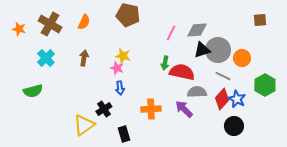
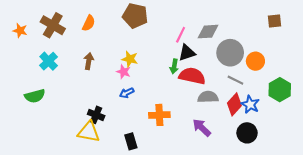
black triangle: (202, 50) -> (187, 53), moved
blue arrow: (120, 88) -> (127, 93), turned 72
black cross: (104, 109) -> (96, 115), moved, turned -35
purple arrow: (184, 109) -> (202, 128), moved
yellow triangle: (84, 125) -> (89, 132), turned 45

